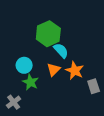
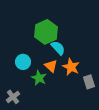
orange triangle: (54, 69) -> (51, 66), turned -32
green star: (30, 82) -> (39, 78), moved

